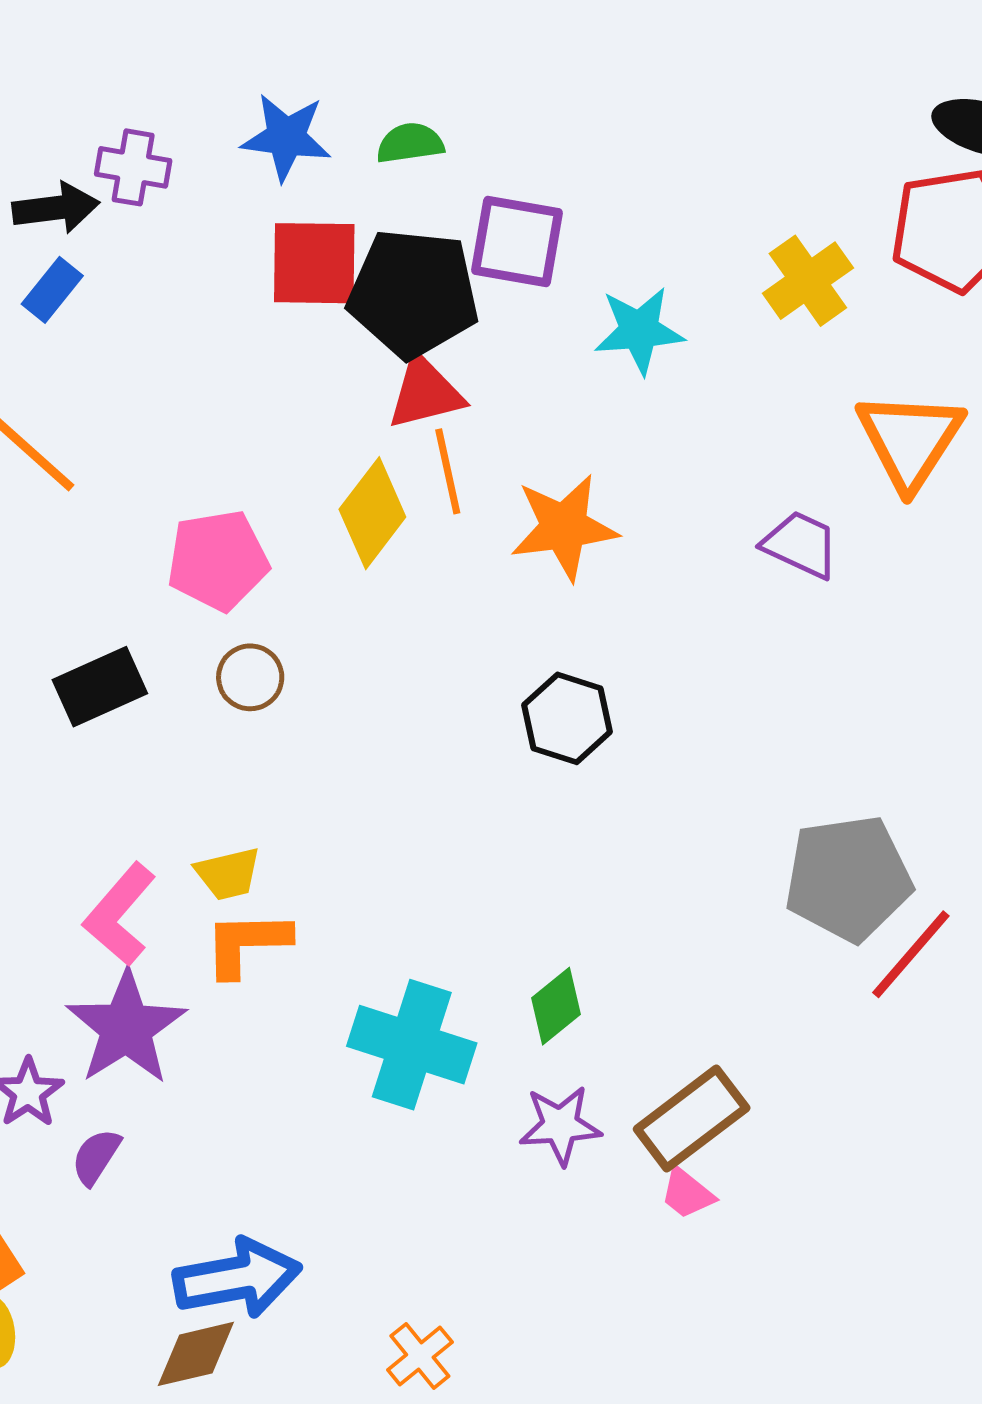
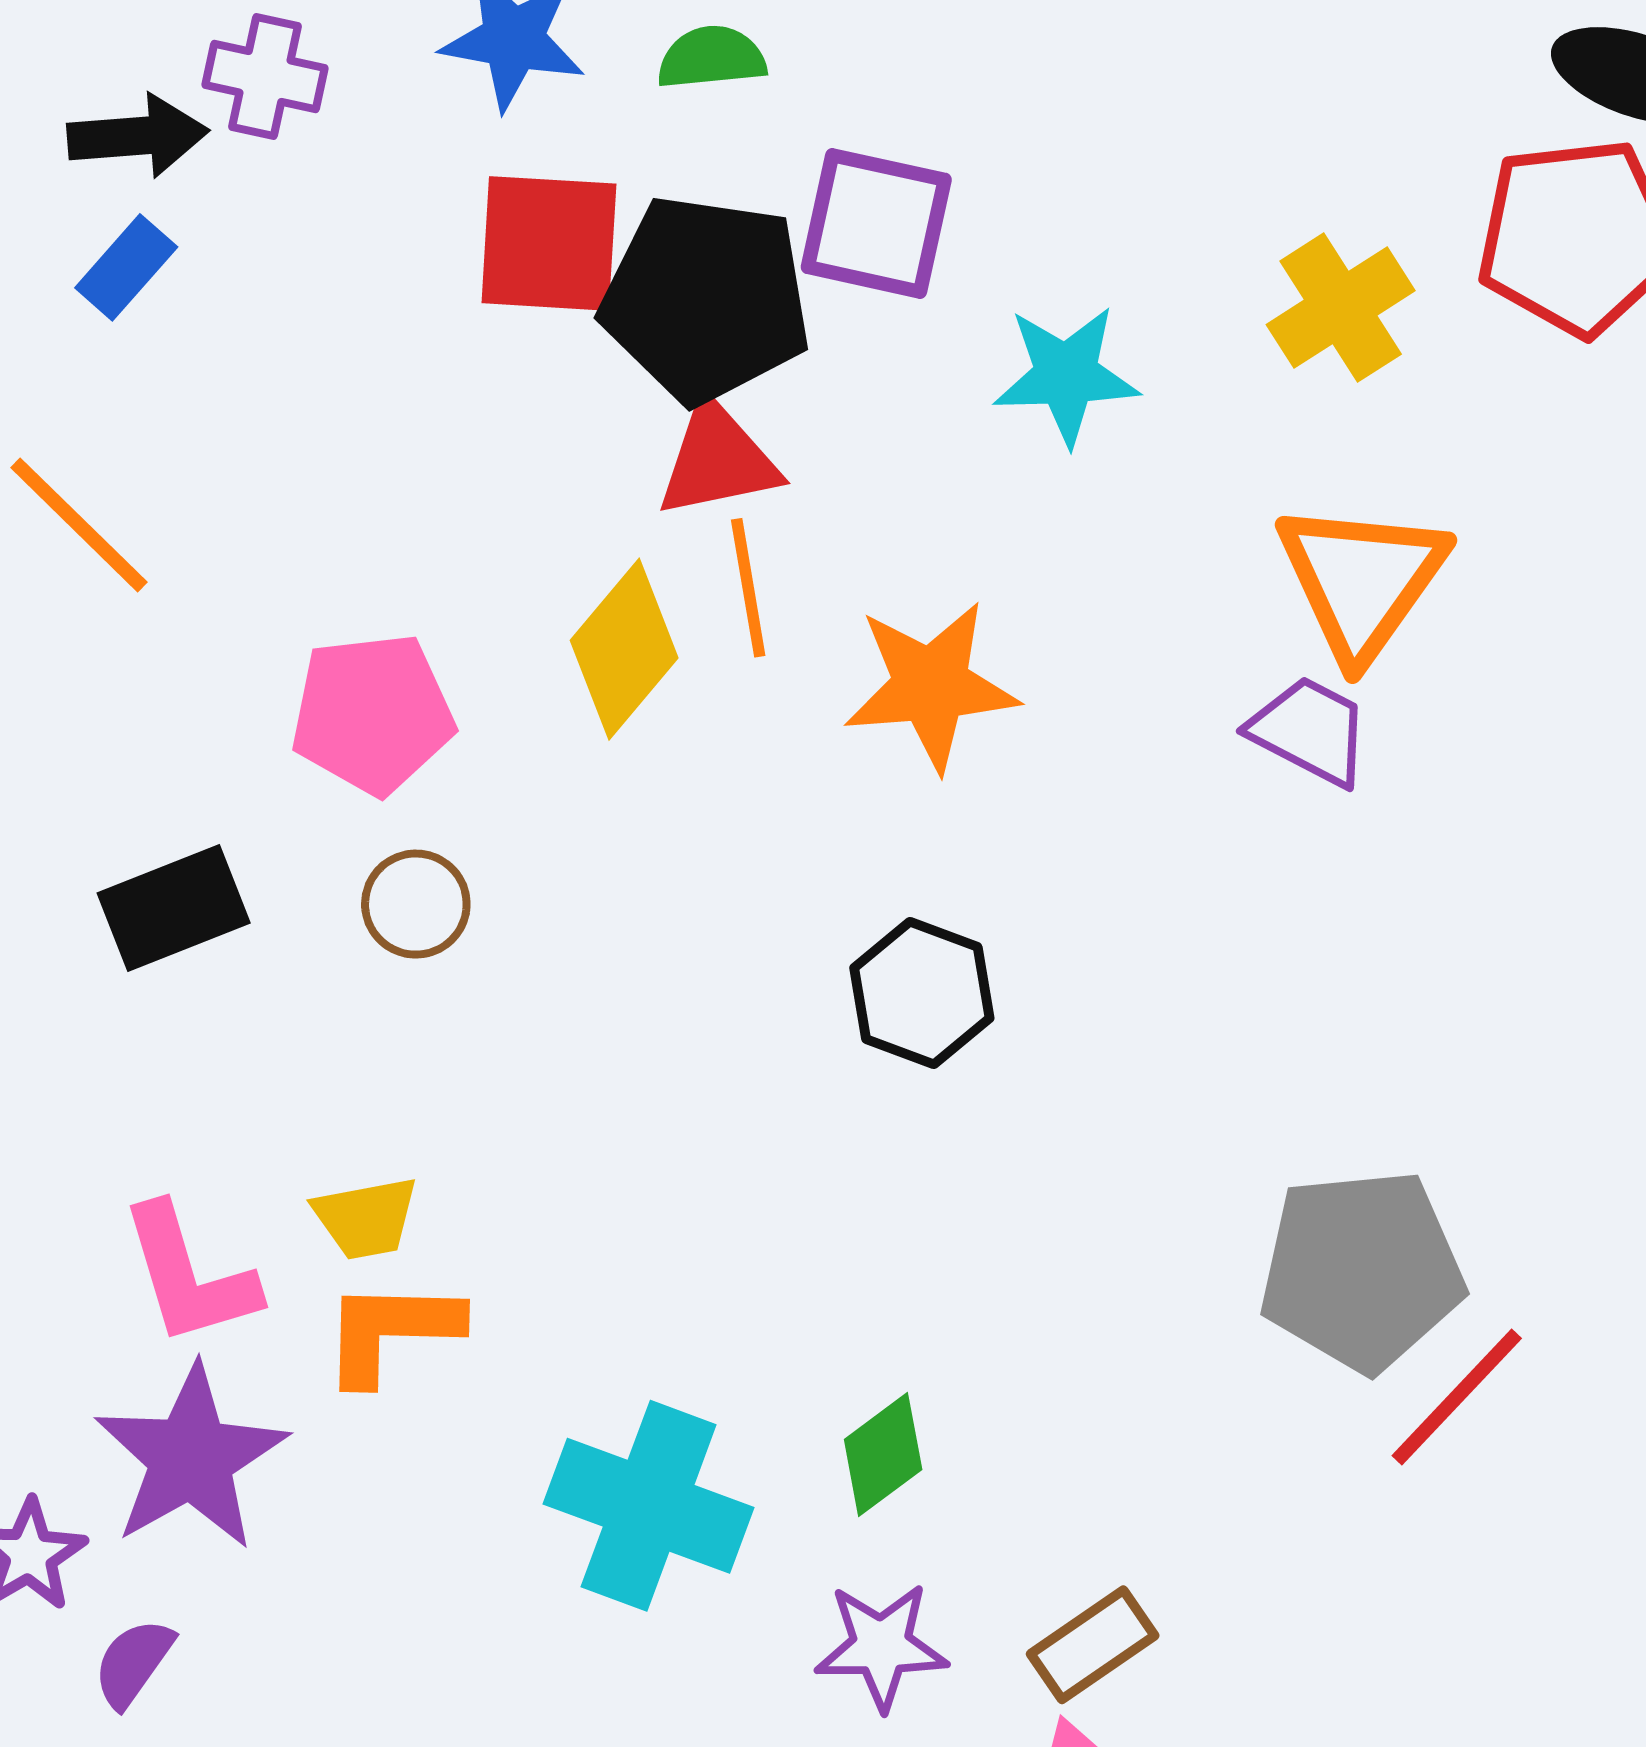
orange triangle: (910, 440) -> (1362, 580), moved
pink L-shape: (120, 914) -> (189, 1275), turned -60
brown rectangle: (692, 1118) -> (1093, 1645), size x0.7

